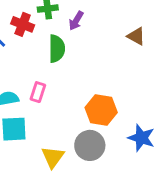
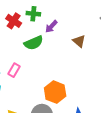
brown triangle: (136, 36) -> (79, 41), moved
green semicircle: (57, 49) -> (34, 43), turned 54

